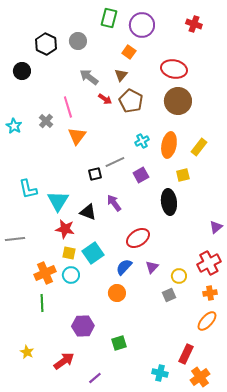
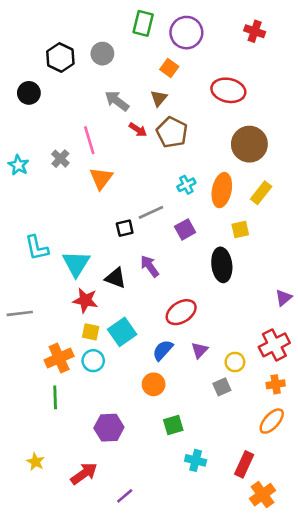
brown circle: (178, 101) -> (249, 144), moved
green square: (119, 343) -> (173, 425), moved
cyan cross: (160, 373) -> (196, 460), moved

